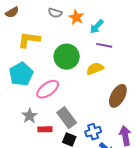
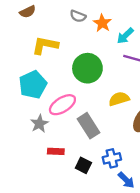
yellow semicircle: (95, 69) -> (119, 99), moved
gray star: (30, 116) -> (39, 124), moved
gray rectangle: (67, 118) -> (89, 126), moved

